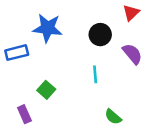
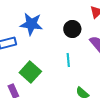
green square: (46, 90) -> (30, 72), size x1.5

